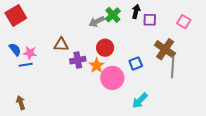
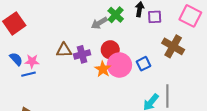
pink square: (184, 22) -> (190, 16), size x1.5
purple cross: (78, 60) -> (82, 54), moved
gray line: (173, 67) -> (167, 96), moved
pink circle: (112, 78) -> (119, 65), moved

